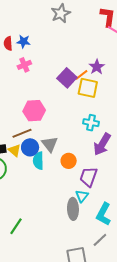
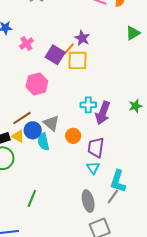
pink cross: (24, 65) -> (26, 44), moved
pink hexagon: (34, 111) -> (37, 84), moved
cyan cross: (91, 123) -> (88, 105), moved
gray ellipse: (73, 209) -> (88, 201), moved
green line: (16, 226) -> (32, 198), moved
gray line: (100, 240) -> (113, 197), moved

